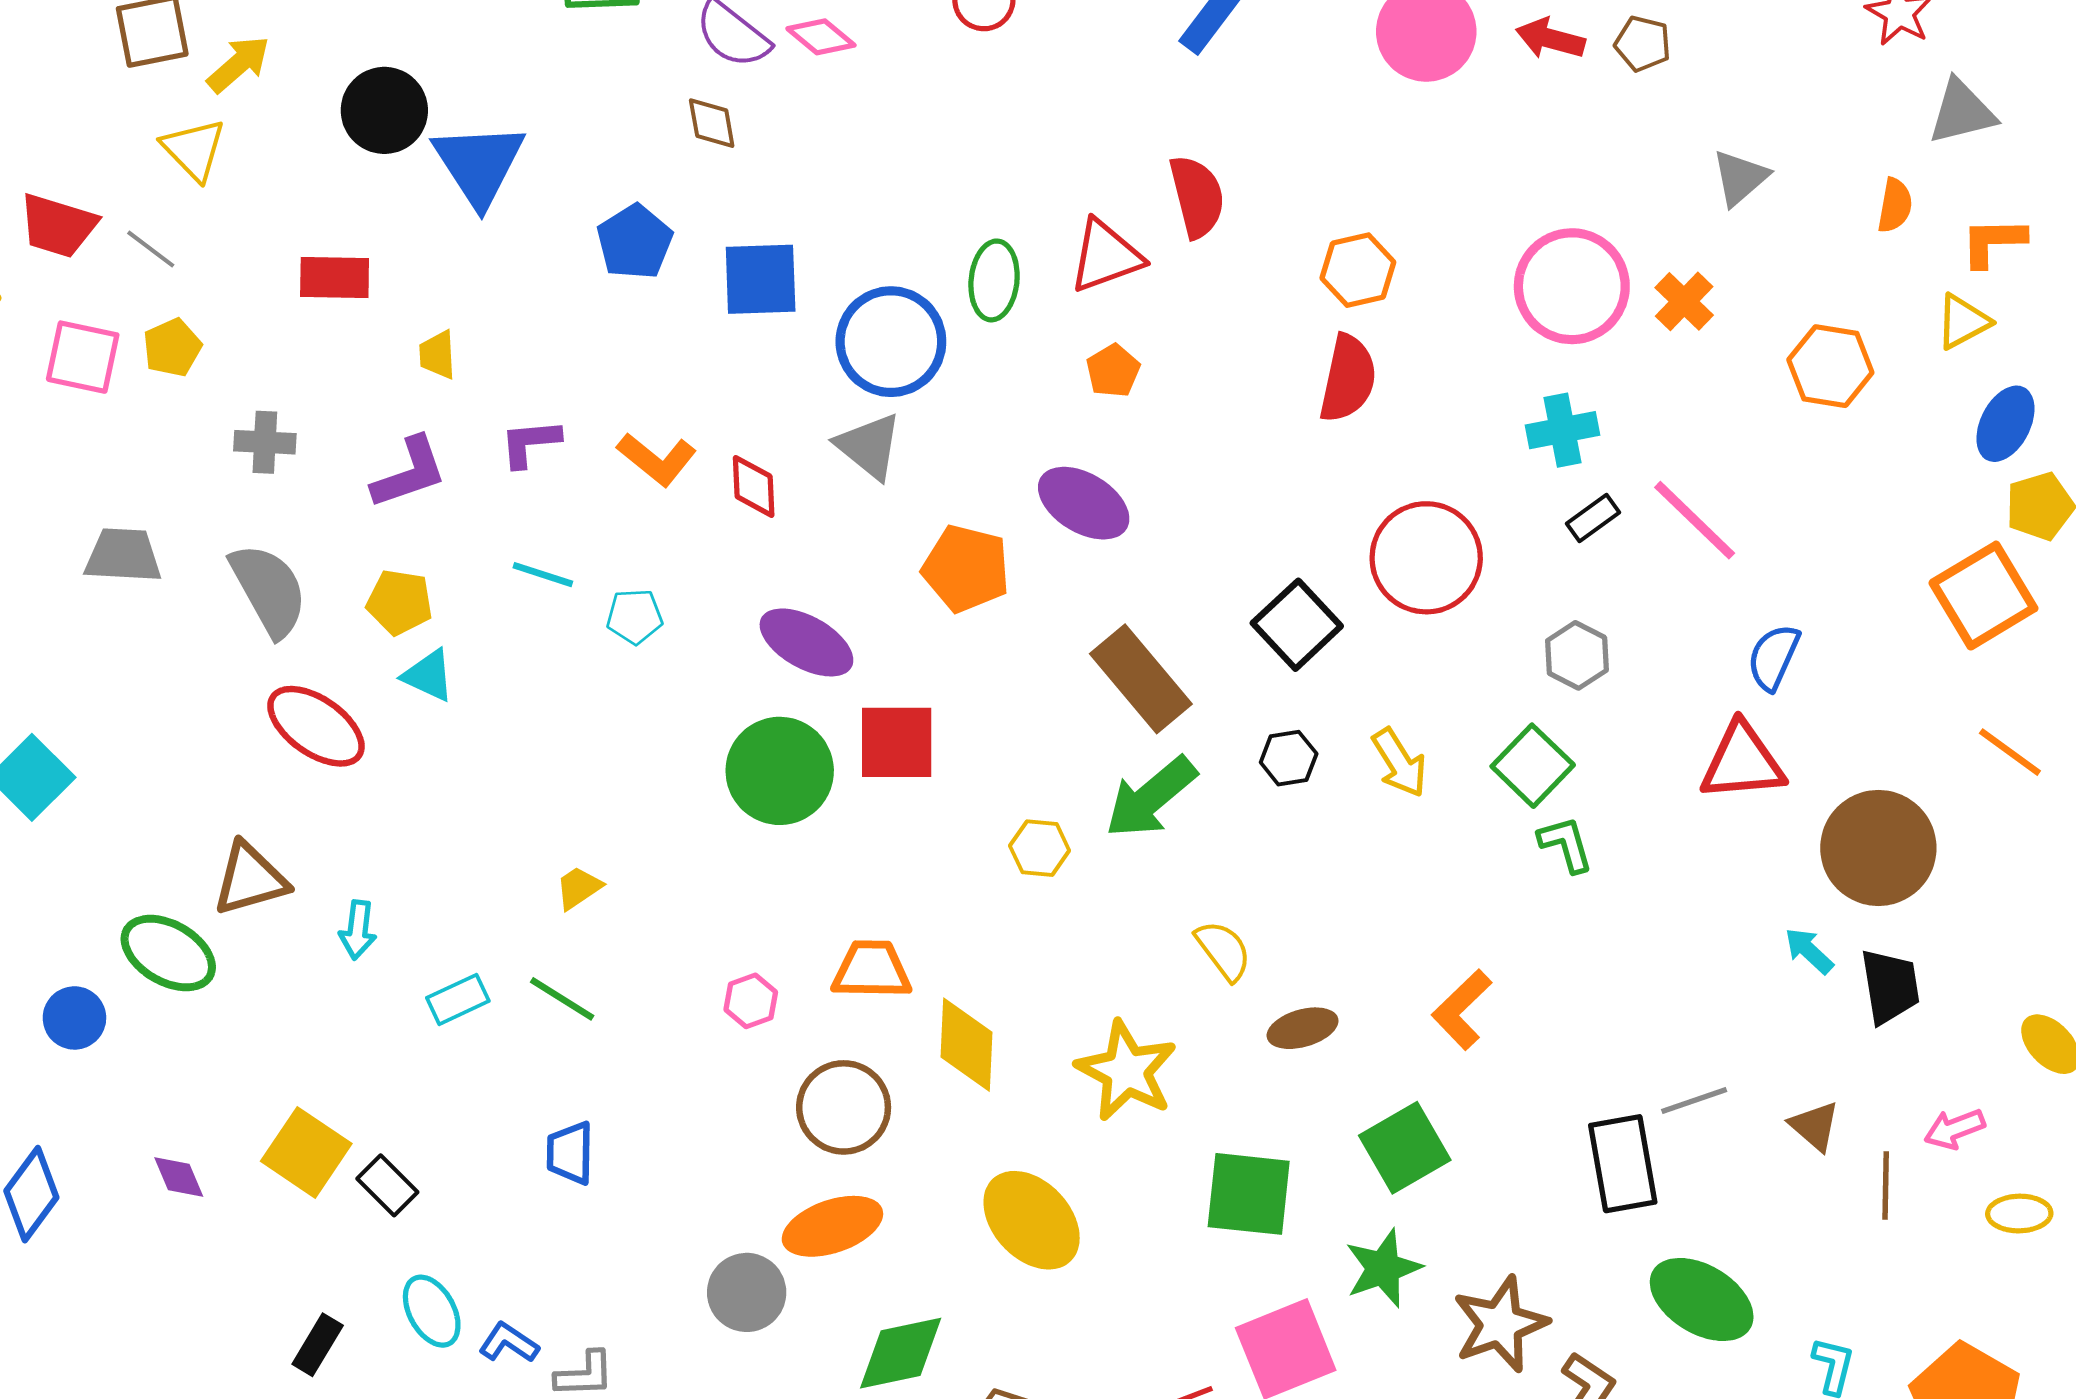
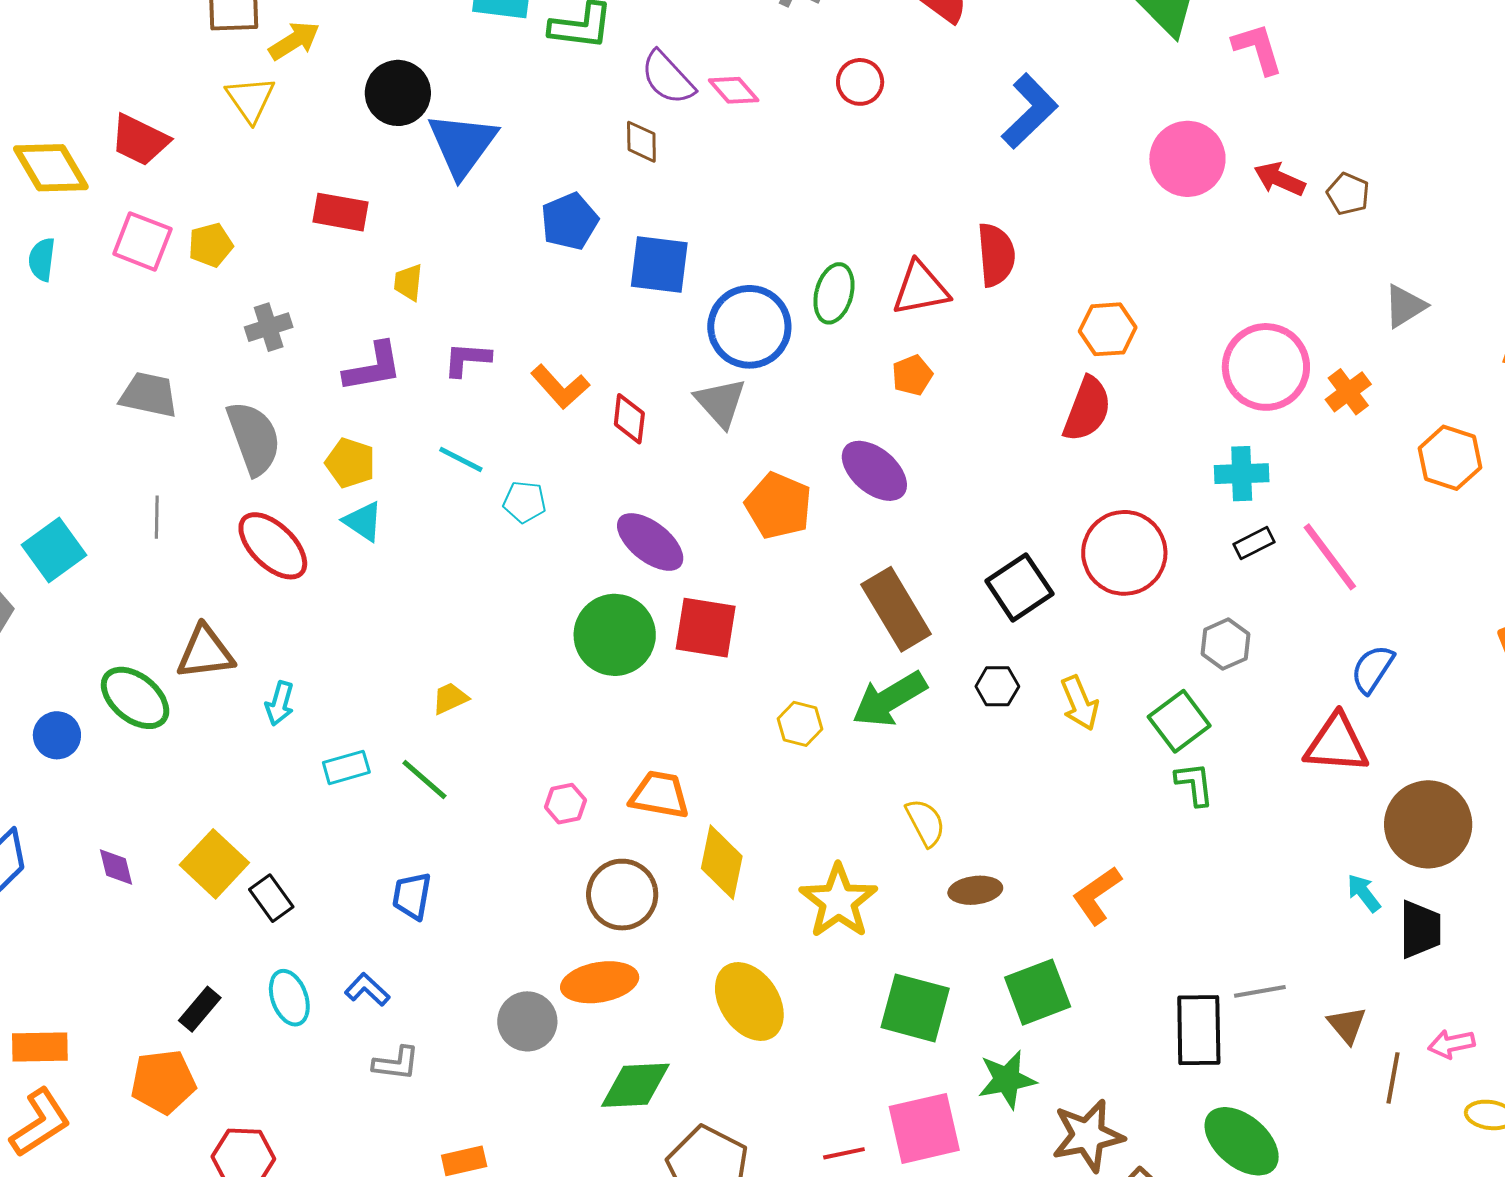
gray line: (151, 249) -> (157, 517), moved, turned 45
gray cross: (265, 442) -> (269, 327), turned -30
blue L-shape: (509, 1343) -> (367, 990), moved

